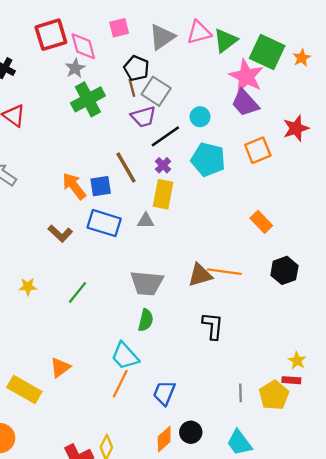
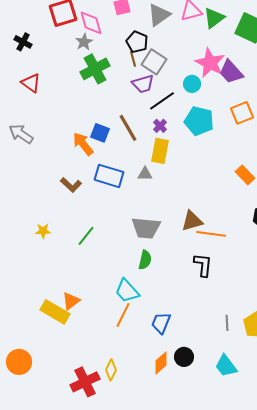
pink star: (246, 76) -> (210, 63), moved
blue square: (101, 186) -> (100, 133), moved, turned 30
orange line: (224, 272) -> (211, 234), moved
yellow rectangle: (24, 389) -> (55, 312), moved

